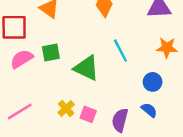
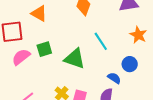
orange star: (167, 48) -> (138, 35), turned 30
blue semicircle: (149, 110) -> (114, 78), moved

